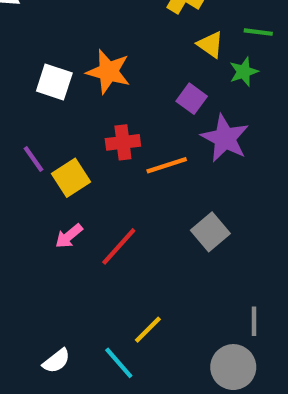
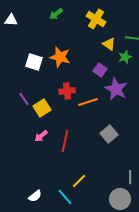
red line: (119, 246) -> (65, 141), turned -30

